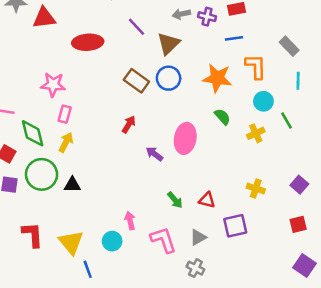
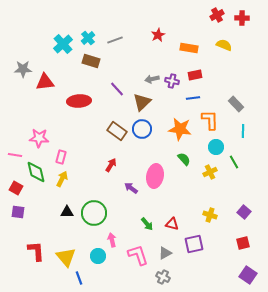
pink star: (53, 85) -> (39, 138), moved
green circle: (42, 174) -> (94, 213), moved

